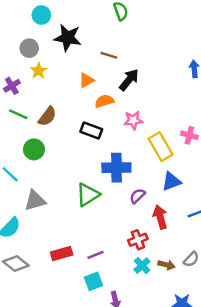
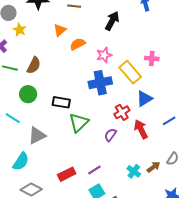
black arrow: (129, 80) -> (112, 21), moved
black rectangle: (91, 131) -> (61, 102), moved
blue cross: (116, 168) -> (100, 83), moved
purple semicircle: (137, 196) -> (110, 135), moved
red cross: (138, 240) -> (122, 112), moved
brown arrow: (166, 265) -> (153, 167), turned -40

